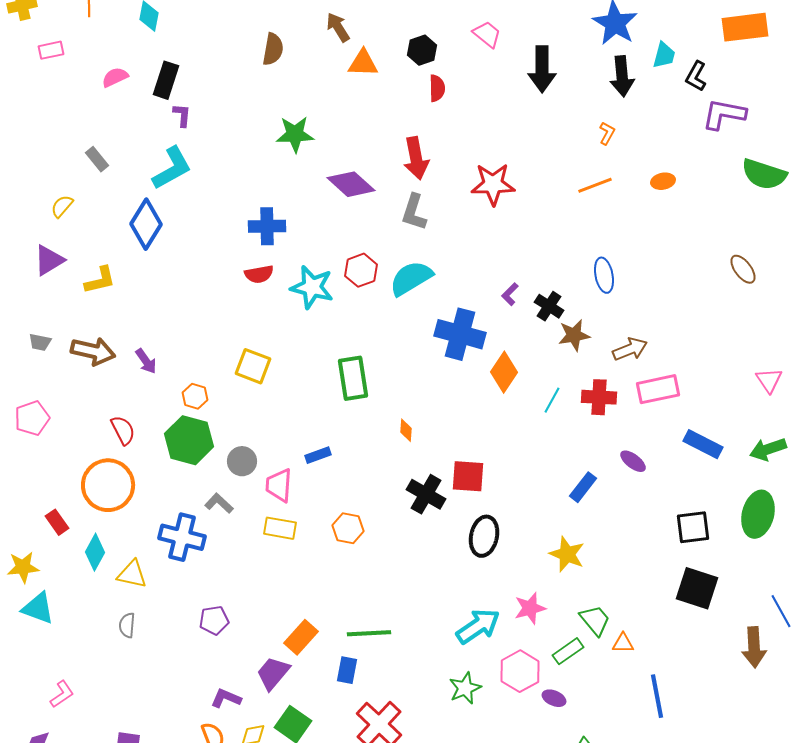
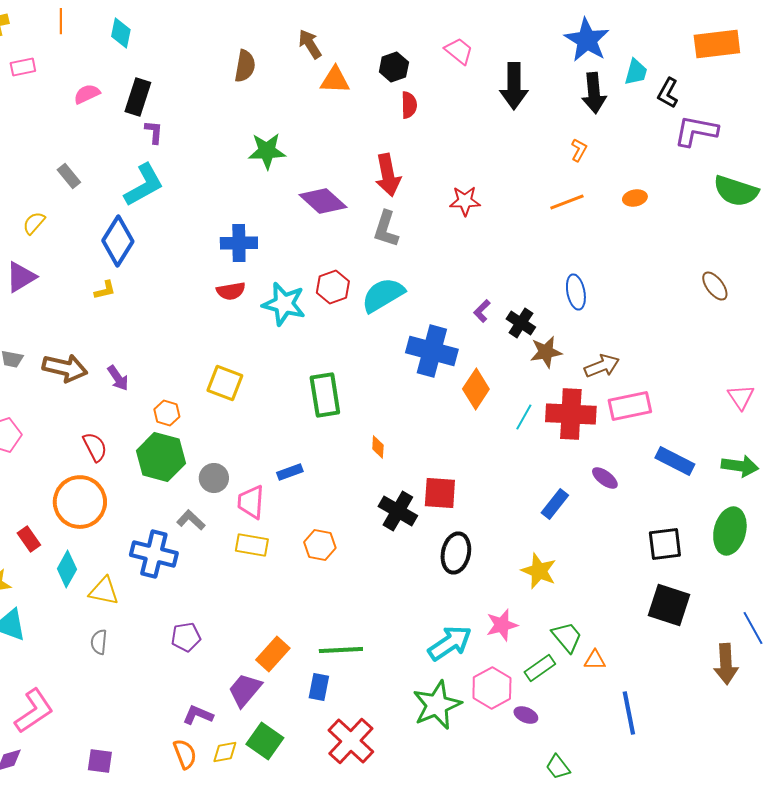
red star: (493, 184) -> (465, 201), size x0.7
yellow L-shape: (100, 280) -> (105, 290), moved, size x0.7
red cross: (599, 397) -> (571, 414), size x1.4
green arrow: (768, 449) -> (740, 466), turned -153
green star: (465, 688) -> (437, 705), size x1.5
pink L-shape: (62, 694) -> (34, 711), size x1.6

